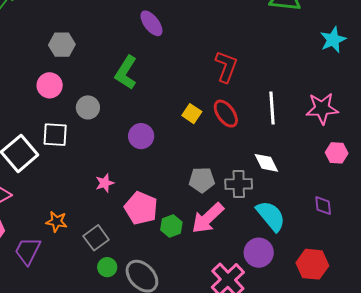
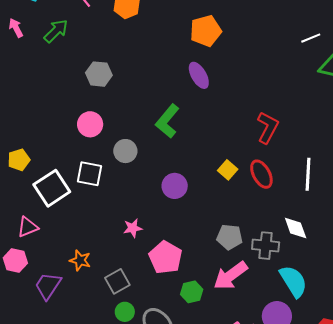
gray hexagon: (62, 45) -> (99, 74), moved
green hexagon: (171, 226) -> (192, 292), moved

